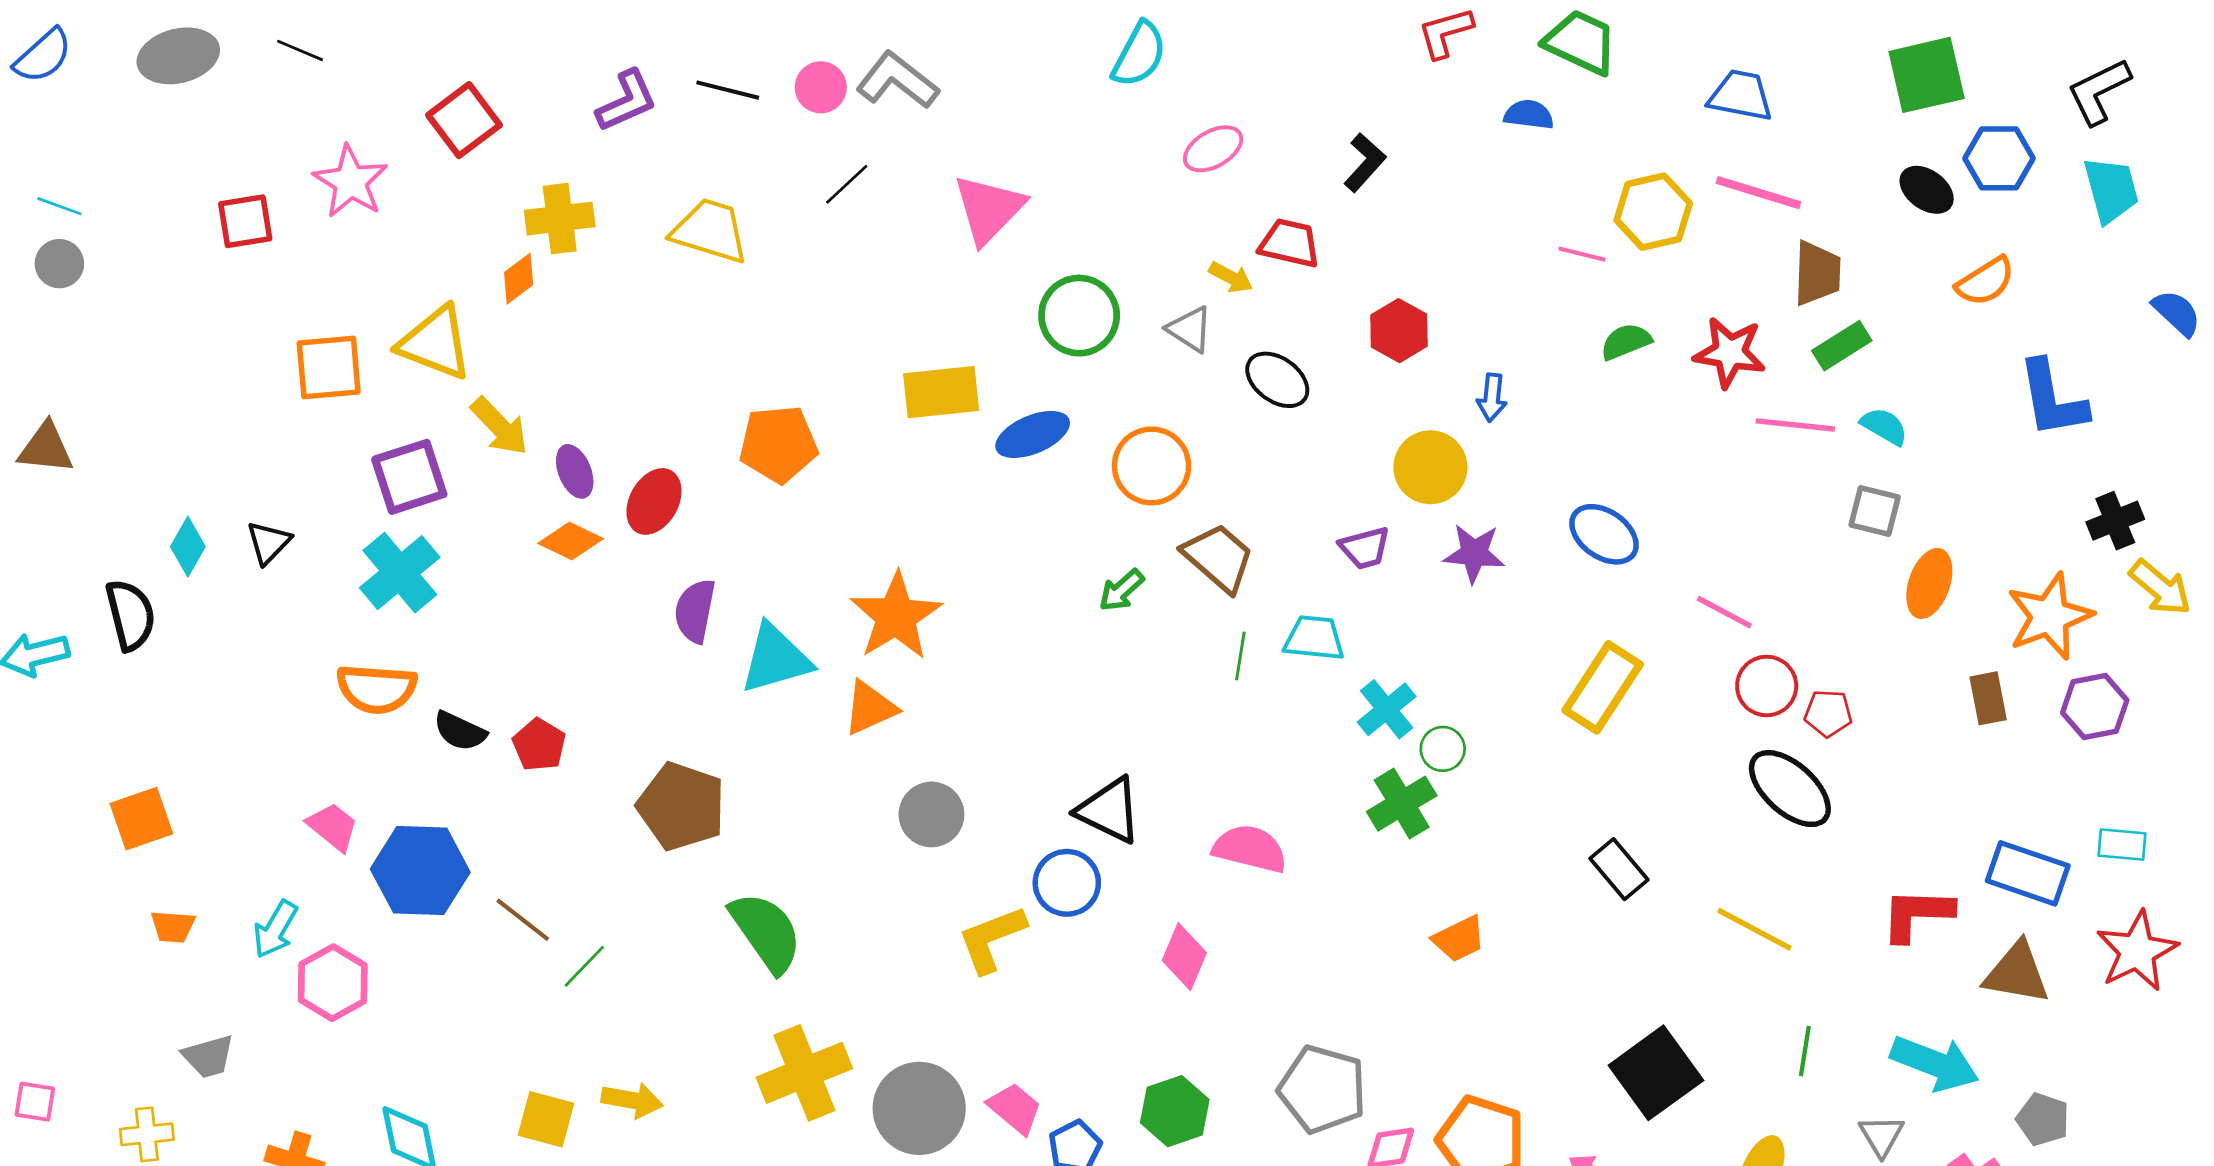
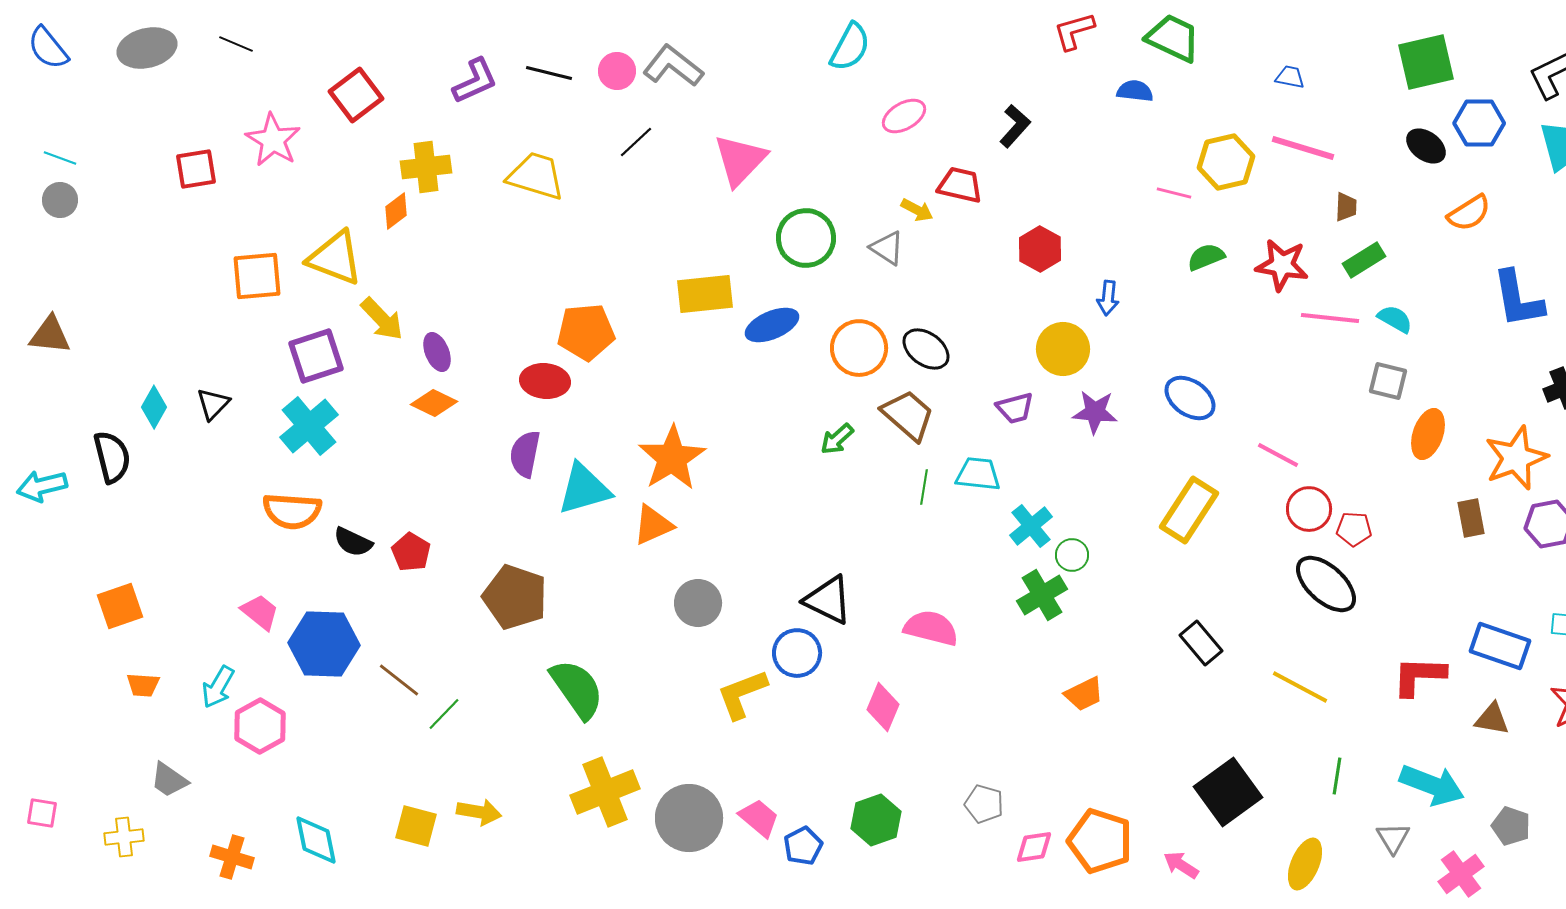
blue semicircle: (43, 56) -> (48, 48), turned 93
blue trapezoid: (1741, 95) -> (1290, 77), size x0.6
brown trapezoid: (1817, 273) -> (1346, 207), size x0.6
black ellipse: (1277, 380) -> (926, 349), moved
red ellipse: (654, 501) -> (545, 381), moved, turned 66
brown triangle: (2017, 973) -> (1492, 719), size x0.7
gray trapezoid: (208, 1056) -> (169, 780), turned 51
gray pentagon: (1322, 1089) -> (984, 804), size x0.6

